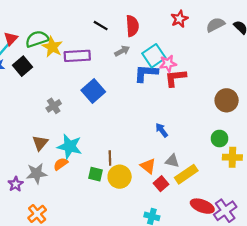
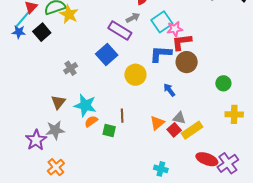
purple rectangle: (77, 56) -> (120, 31), moved, turned 35
blue L-shape: (146, 73) -> (161, 54), moved
brown circle: (227, 100) -> (187, 62), moved
green circle: (219, 139) -> (223, 83), moved
orange semicircle: (61, 164) -> (91, 121), moved
orange triangle: (148, 166) -> (157, 123), turned 42
yellow circle: (120, 177) -> (135, 75), moved
purple star: (16, 184) -> (36, 140), size x1.5
red square: (161, 184) -> (174, 130), moved

